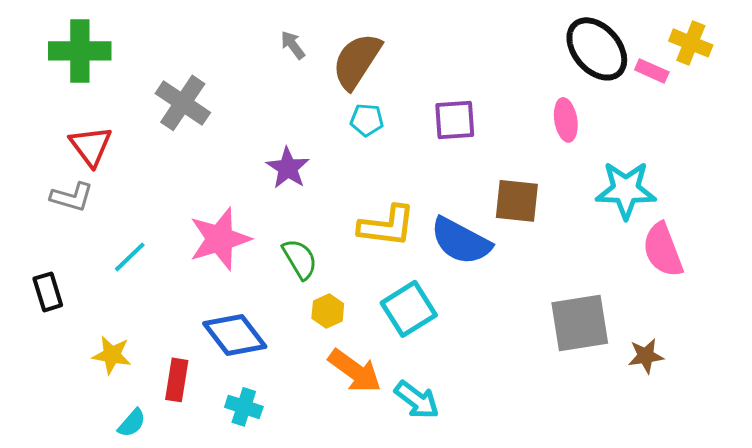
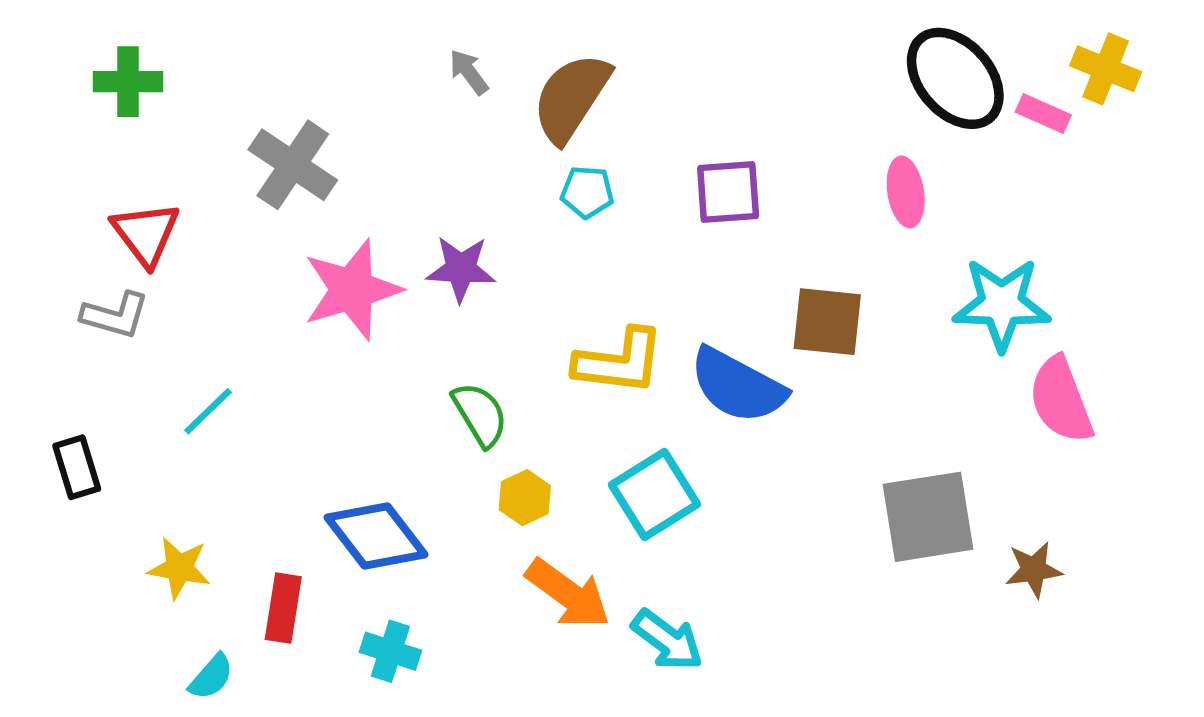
green cross: (80, 51) -> (128, 82), size x0.7
purple star: (288, 168) -> (461, 269), turned -30
pink star: (220, 239) -> (352, 290), moved

